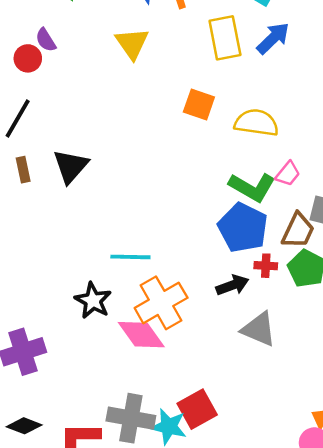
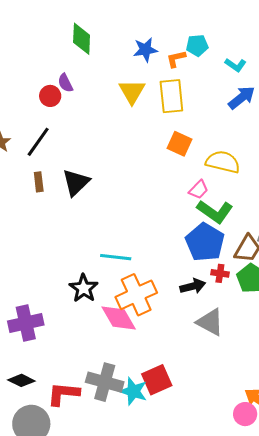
yellow rectangle: (225, 38) -> (171, 96), moved
pink trapezoid: (288, 174) -> (199, 190), moved

